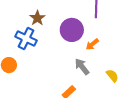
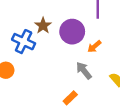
brown star: (37, 18) -> (43, 26), moved

